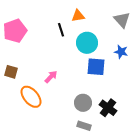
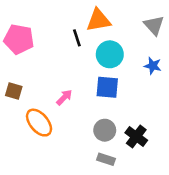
orange triangle: (78, 16) -> (98, 20), size x1.5
pink pentagon: (15, 31) -> (19, 39), turned 30
blue square: (96, 67) -> (107, 87), moved

